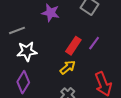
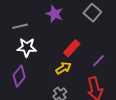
purple line: (94, 43) -> (98, 61), moved

